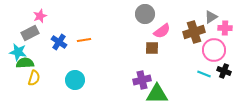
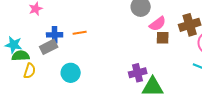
gray rectangle: (30, 33) -> (49, 47), moved
blue cross: (59, 42) -> (55, 35), turned -35
brown square: (152, 48) -> (163, 38), moved

